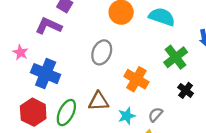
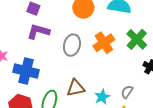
purple L-shape: (49, 26) -> (38, 31), moved
orange cross: (136, 79) -> (104, 43), moved, turned 35

